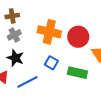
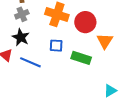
blue square: (51, 63) -> (56, 46), turned -32
blue line: (27, 82) -> (30, 62), turned 45

